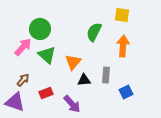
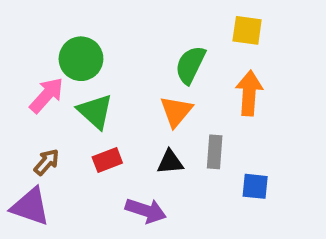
orange triangle: (73, 62) -> (176, 111), moved
blue square: (126, 92) -> (255, 186), turned 32
red rectangle: (46, 93) -> (107, 160), moved
purple arrow: (72, 104) -> (146, 211), turned -30

